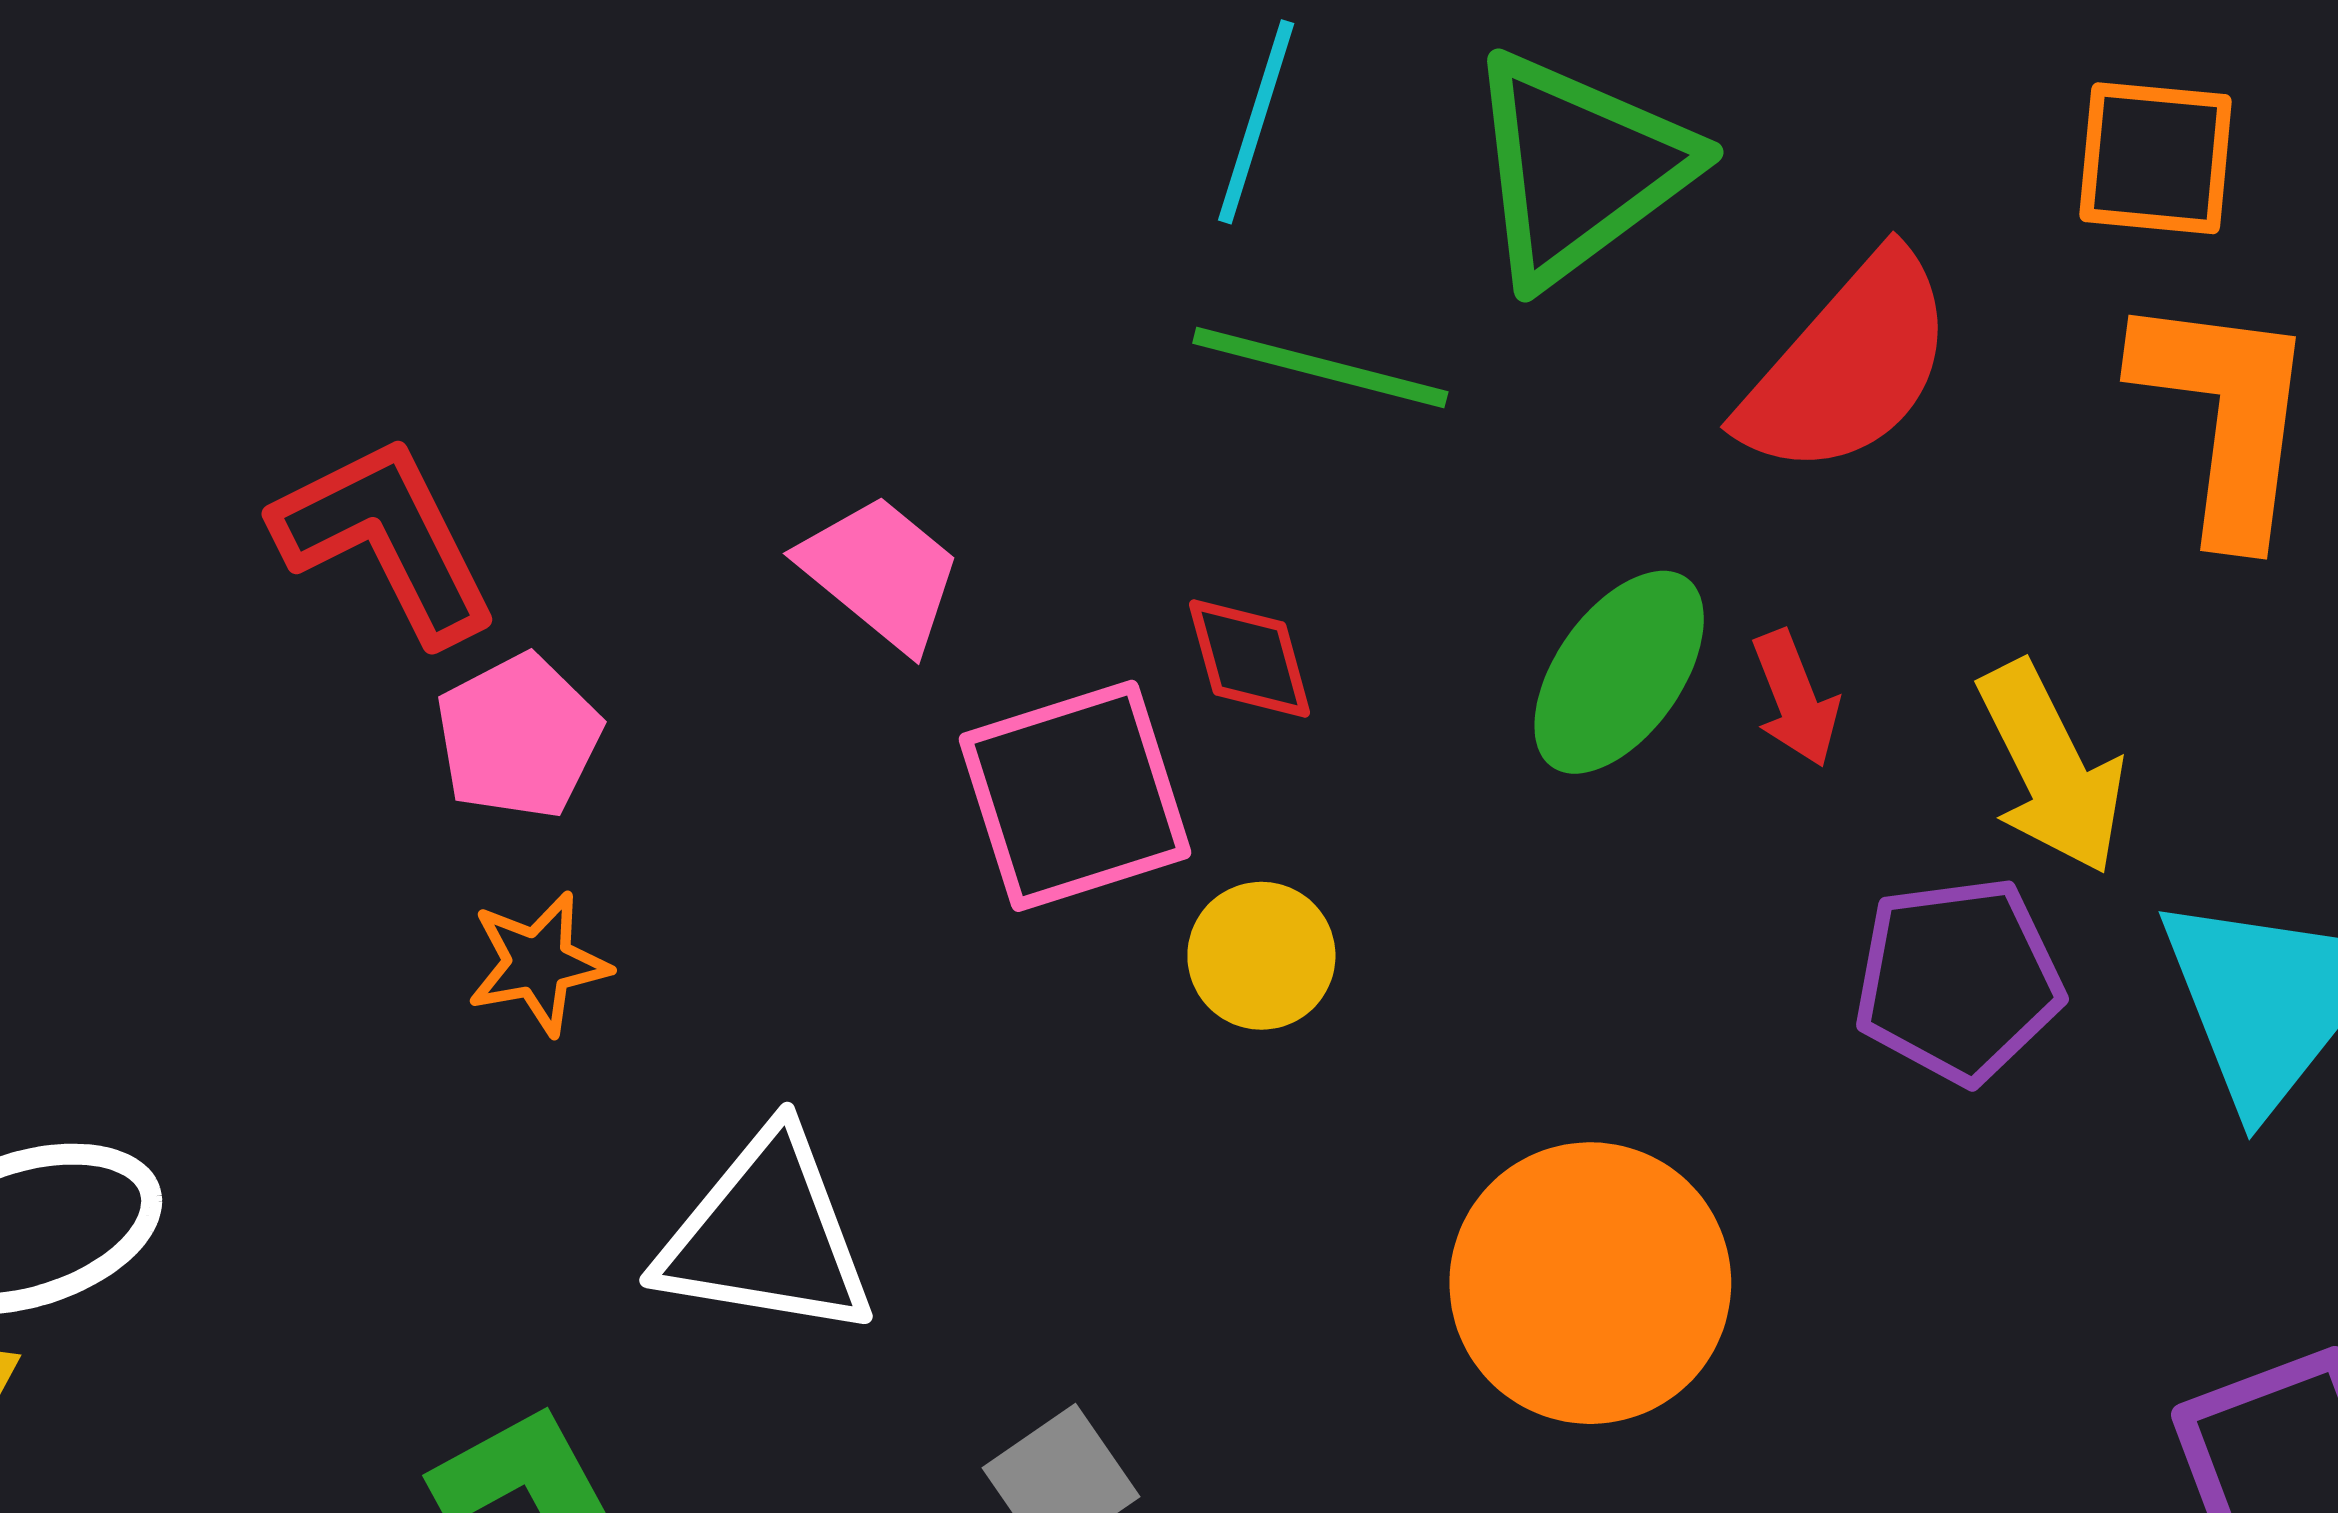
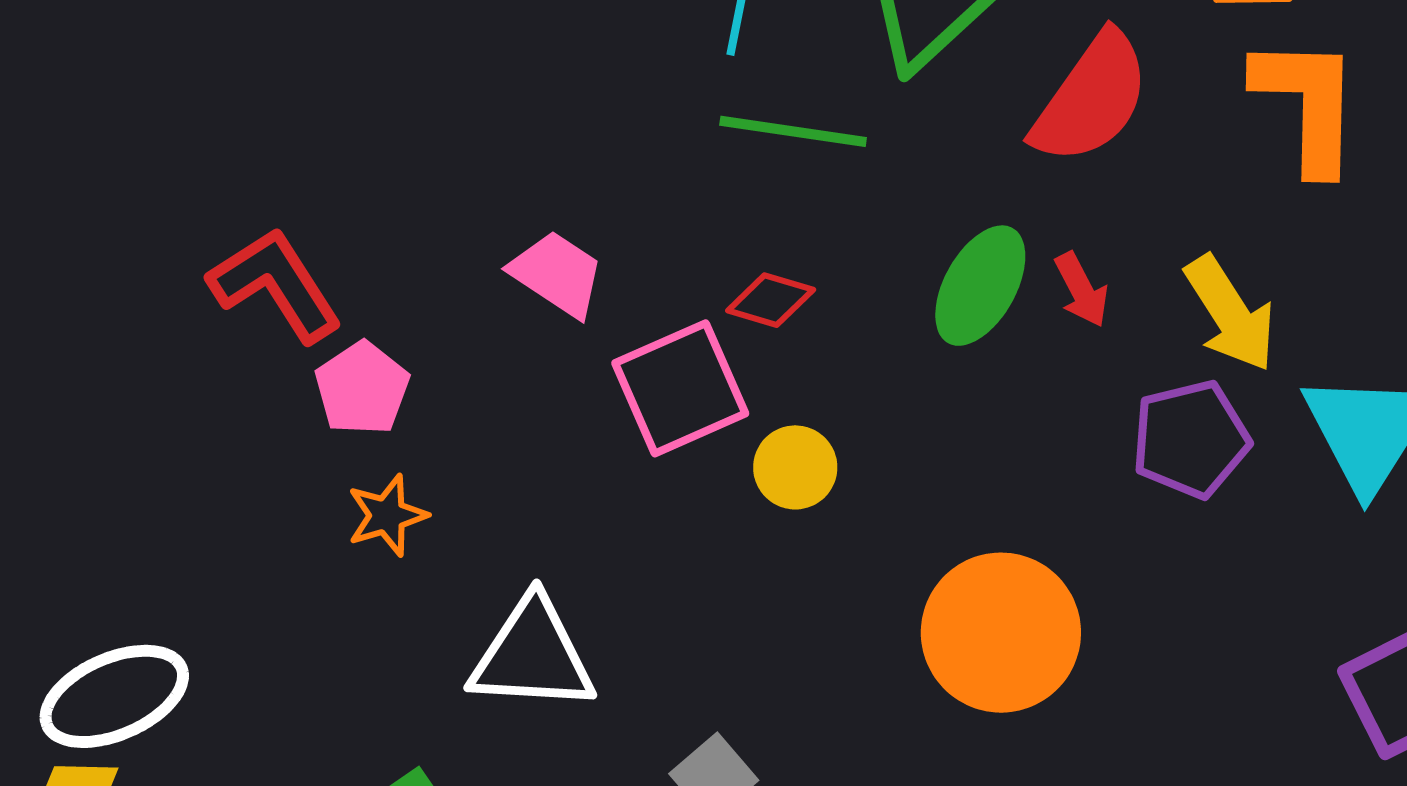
red diamond: (1249, 659) -> (771, 300), turned -52

